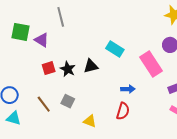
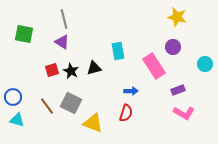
purple triangle: (42, 40) -> (62, 42), moved
cyan rectangle: (115, 49) -> (118, 51), turned 48
gray square: (68, 101) -> (71, 103), size x1.5
yellow triangle: (90, 121) -> (93, 123), size x1.5

